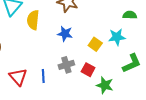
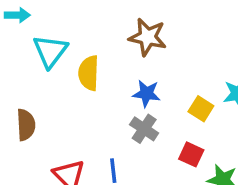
gray cross: (66, 65) -> (144, 129), moved, turned -35

